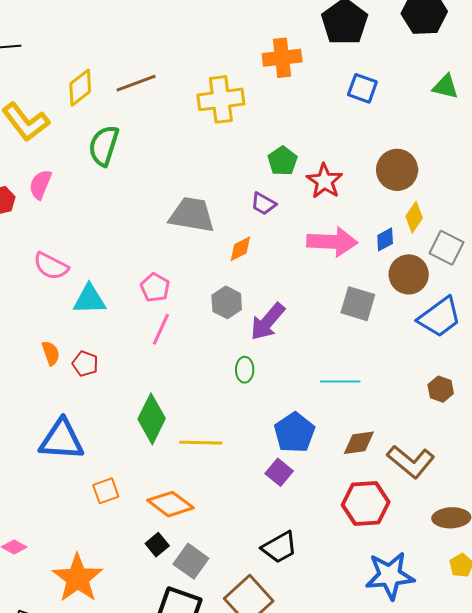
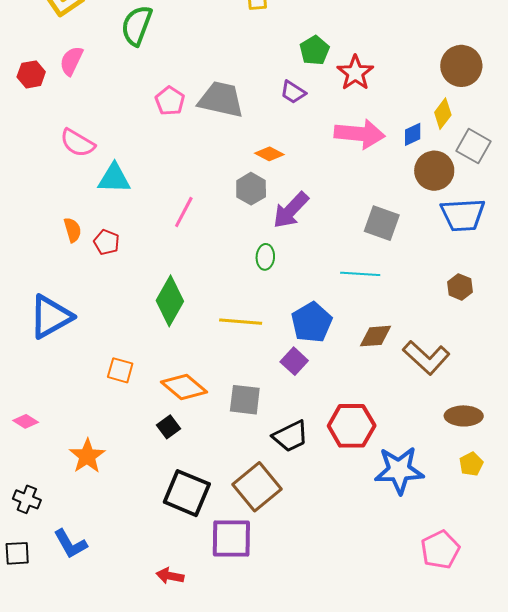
brown circle: (397, 170) -> (461, 66), moved
orange diamond: (240, 249) -> (269, 154), moved, turned 52
pink pentagon: (155, 288) -> (170, 101), moved
gray square: (358, 304) -> (382, 223), moved
blue trapezoid: (440, 317) -> (463, 215), turned 30
blue triangle: (62, 440) -> (51, 317), moved, turned -36
yellow line: (201, 443) -> (241, 322), moved
orange square: (106, 491) -> (120, 370), turned 32
red hexagon: (366, 504) -> (352, 426), moved
gray square: (191, 561) -> (245, 400), moved, turned -32
orange star: (78, 578) -> (87, 456), size x0.7

